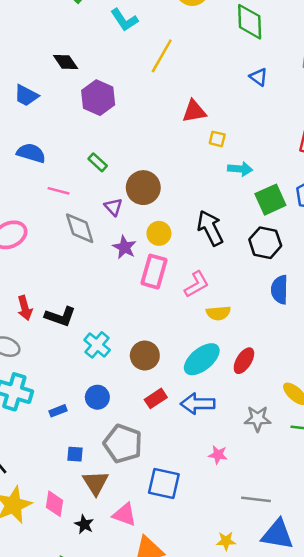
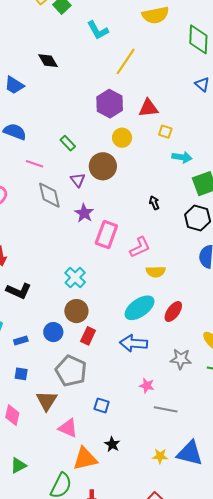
purple hexagon: (98, 98) -> (110, 104), moved
black arrow: (210, 228) -> (154, 203), size x0.5
yellow circle: (159, 233) -> (122, 138), moved
black L-shape: (60, 316) -> (19, 291), moved
cyan cross: (97, 345) -> (75, 278), moved
brown circle: (145, 356) -> (76, 311), moved
red rectangle: (156, 398) -> (88, 336), moved, turned -36
blue square: (75, 454) -> (21, 374), moved
blue square: (164, 484) -> (102, 405), size x0.6
gray line: (256, 499) -> (166, 409), moved
black star: (84, 524) -> (112, 444), moved
yellow star: (226, 541) -> (160, 456), moved

